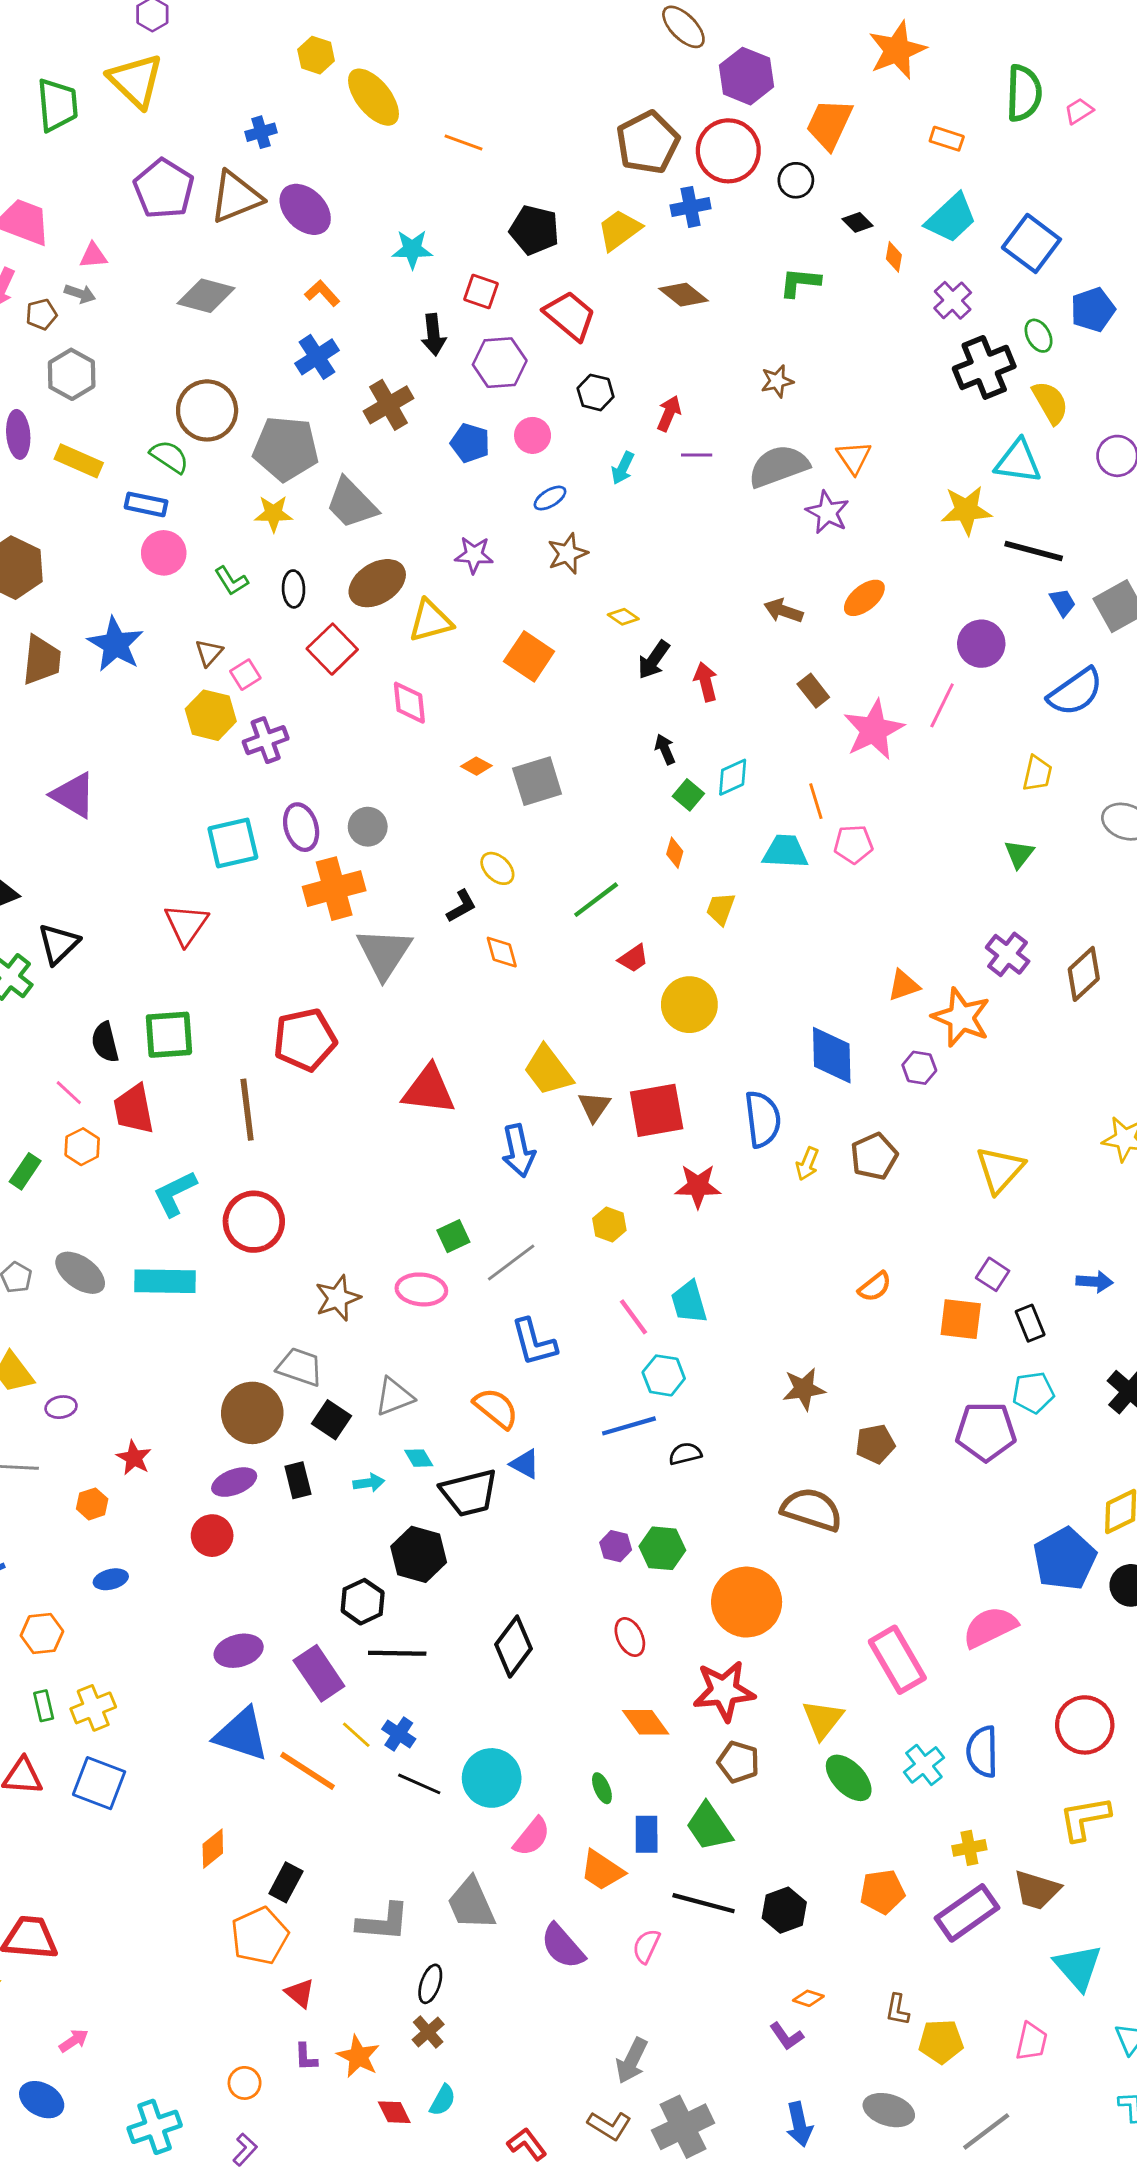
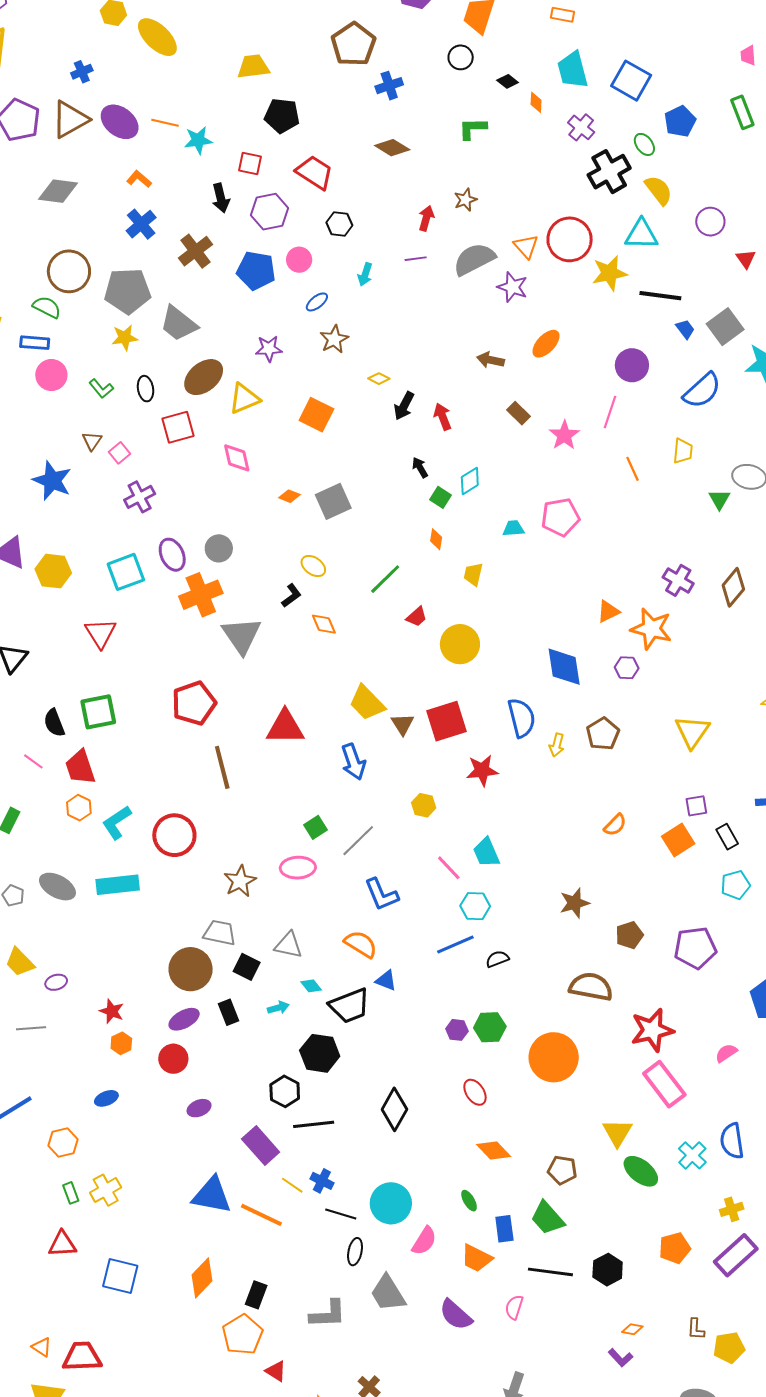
orange line: (463, 142) -> (165, 123), moved
red circle: (728, 151) -> (570, 239), moved
cyan trapezoid: (951, 218) -> (573, 70), turned 126
yellow trapezoid: (619, 230) -> (253, 67), moved, turned 36
red arrow: (669, 413) -> (426, 218), moved
blue pentagon: (470, 443) -> (256, 271), size x1.4
blue star: (116, 644) -> (52, 481), moved
red square: (332, 649) -> (178, 427), turned 36
yellow hexagon: (211, 715) -> (53, 571), moved
pink star: (874, 730) -> (564, 435), size x0.7
orange line: (816, 801) -> (632, 469), moved
pink pentagon: (853, 844) -> (560, 517), size x1.4
cyan trapezoid: (785, 852) -> (513, 528), size x0.7
green triangle: (1019, 854) -> (719, 499), moved
brown line: (247, 1110) -> (222, 767), moved
orange hexagon: (82, 1147) -> (79, 808), moved
purple square: (993, 1274) -> (696, 806), turned -35
orange square: (961, 1319) -> (678, 840), turned -32
gray triangle: (394, 1397) -> (288, 945), turned 40
purple pentagon: (986, 1432) -> (695, 948), moved
orange hexagon: (92, 1504) -> (121, 1043), moved
pink semicircle: (990, 1627) -> (726, 1053), size x0.6
purple ellipse: (239, 1651) -> (199, 1108), moved, size x0.7
red star: (724, 1691) -> (652, 1030), moved
blue square: (99, 1783) -> (120, 1276), moved
orange diamond: (213, 1849) -> (202, 1278), size x1.4
black ellipse: (430, 1984) -> (355, 1252), moved

